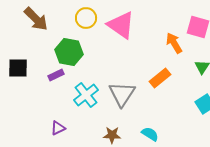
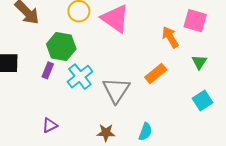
purple rectangle: (56, 75) -> (48, 70), turned -42
cyan cross: (86, 95) -> (80, 77), moved
cyan semicircle: (150, 134) -> (145, 132), turned 78

